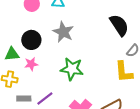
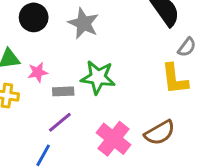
black circle: (31, 40) -> (34, 17), moved
gray rectangle: (24, 99) -> (63, 91), moved

